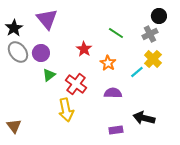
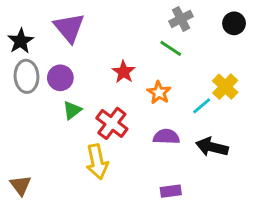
gray cross: (150, 34) -> (181, 19), moved
gray ellipse: (18, 52) -> (26, 76), turned 35
black arrow: (144, 118) -> (212, 147), moved

